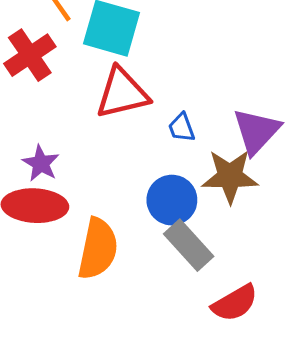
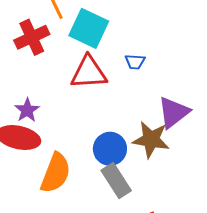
blue trapezoid: (182, 128) -> (135, 62), moved, turned -75

